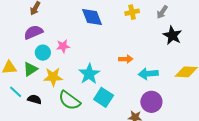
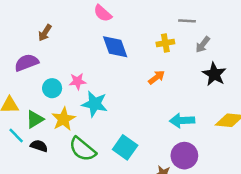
purple semicircle: (33, 32) -> (27, 63), moved
orange arrow: (126, 59) -> (157, 77), moved, turned -40
green triangle: (30, 69) -> (35, 119), moved
cyan star: (89, 74) -> (95, 104), moved, turned -30
yellow star: (53, 77) -> (63, 119), turned -30

